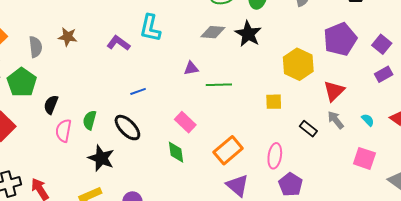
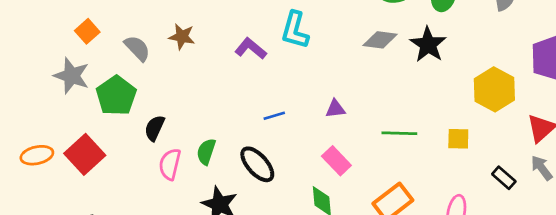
gray semicircle: (35, 47) -> (137, 48), turned -40
purple triangle: (191, 68) -> (335, 109), moved
green line: (219, 85) -> (399, 133), moved

